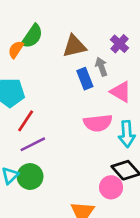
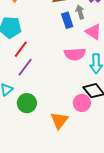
purple line: (33, 144) -> (25, 67), turned -30
green circle: (30, 177) -> (27, 103), moved

